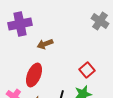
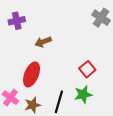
purple cross: (20, 24) -> (17, 21), size x0.7

